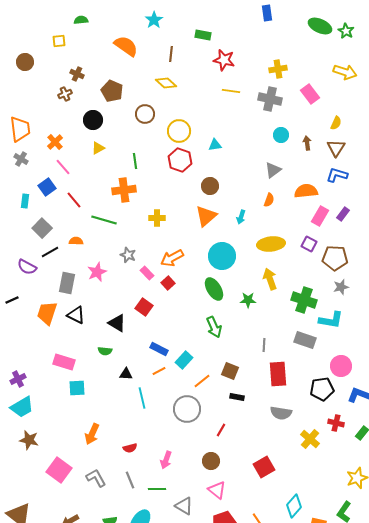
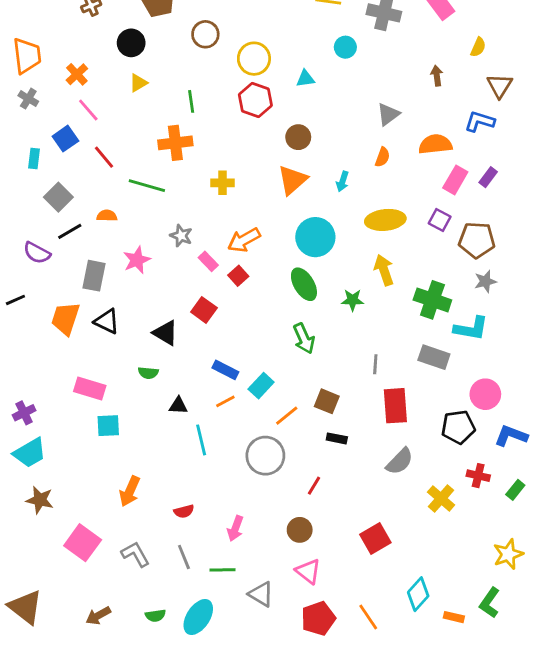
cyan circle: (281, 135) -> (345, 47), moved
brown triangle: (336, 148) -> (500, 86), moved
gray semicircle: (281, 413) -> (400, 461), turned -55

